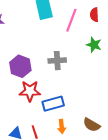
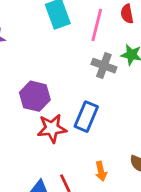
gray cross: (57, 61) -> (104, 66), moved, turned 30
blue rectangle: (53, 104) -> (86, 117), moved, turned -45

